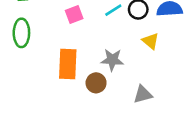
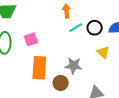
pink square: (74, 14) -> (31, 39), moved

